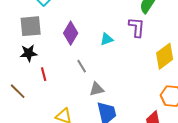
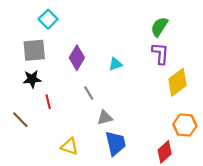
purple L-shape: (137, 27) -> (160, 53), moved

